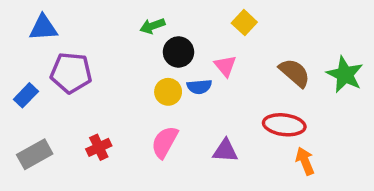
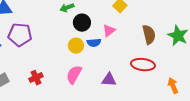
pink triangle: (225, 66) -> (109, 31), turned 32
brown semicircle: (295, 73) -> (149, 35), turned 36
orange arrow: (305, 161) -> (173, 86), moved

